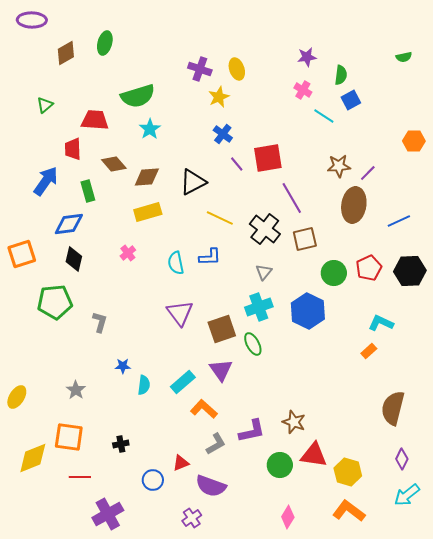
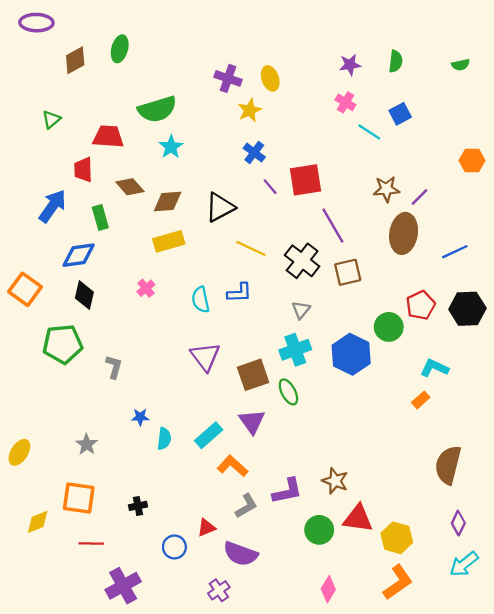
green semicircle: (341, 75) -> (396, 61), moved
orange square: (22, 254) -> (25, 289), turned -36
green circle: (334, 273) -> (389, 327), moved
yellow diamond: (33, 458) -> (38, 522), size x0.7
orange L-shape: (349, 511) -> (398, 582), turned 108

